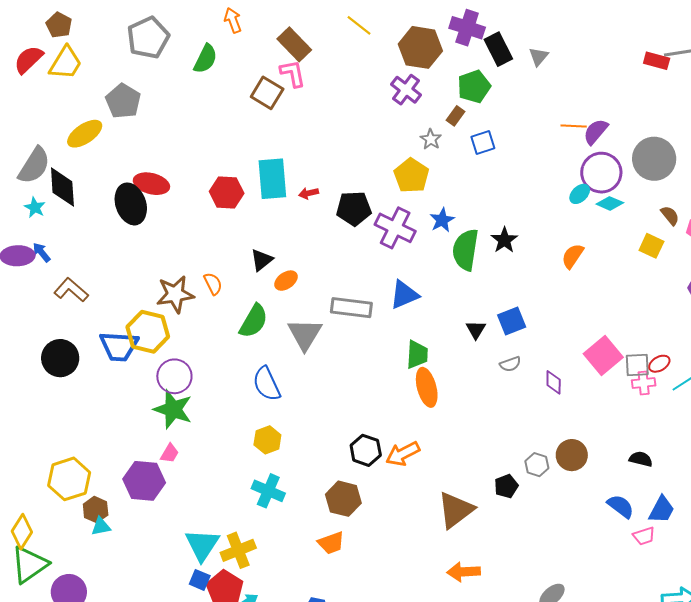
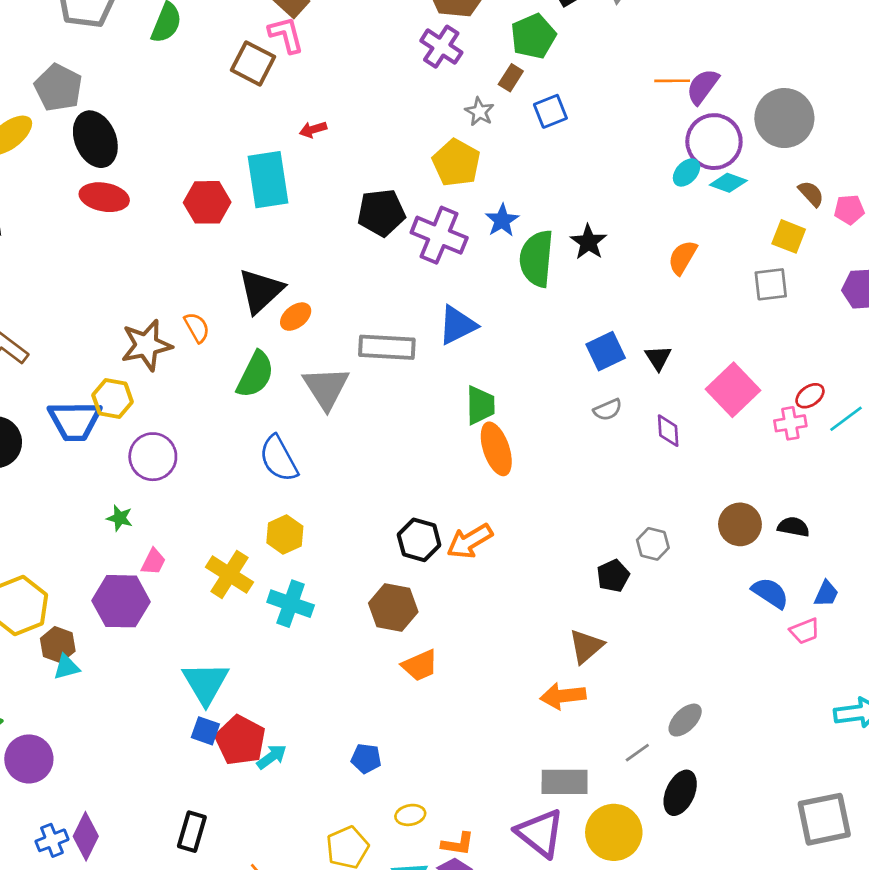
red arrow: (309, 193) -> (313, 129), moved
black ellipse: (131, 204) -> (95, 139), moved
black triangle: (262, 260) -> (261, 291), size x1.5
black triangle: (476, 330) -> (658, 358), moved
yellow hexagon: (148, 332) -> (113, 399), size x0.7
gray square: (637, 365) -> (771, 284), moved
green star: (173, 409) -> (120, 518), moved, size x0.5
brown circle: (572, 455) -> (740, 524), moved
brown triangle: (456, 510) -> (586, 646), moved, size x0.7
blue trapezoid: (662, 510) -> (826, 594), size x0.7
orange trapezoid: (331, 543) -> (420, 665), moved
yellow cross: (238, 550) -> (229, 575), moved, turned -32

